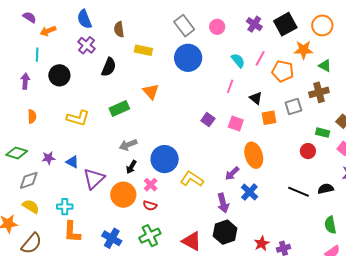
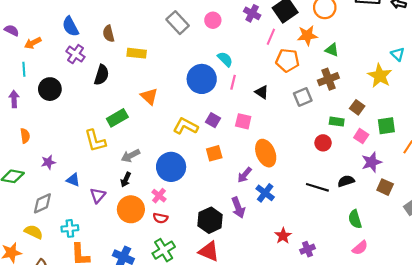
blue circle: (188, 58) -> (202, 79), moved
pink line: (260, 58) -> (271, 37), moved
cyan semicircle: (238, 61) -> (225, 59), moved
yellow L-shape: (78, 118) -> (95, 141), moved, turned 65
orange square: (269, 118) -> (214, 153), moved
purple star: (49, 158) -> (48, 162), moved
black arrow: (131, 167) -> (126, 180), moved
purple triangle: (94, 179) -> (98, 195), size x0.7
yellow L-shape: (192, 179) -> (186, 126), moved
gray diamond: (29, 180) -> (42, 203), moved
black hexagon: (225, 232) -> (210, 220), moved
red star: (262, 243) -> (283, 236), moved

